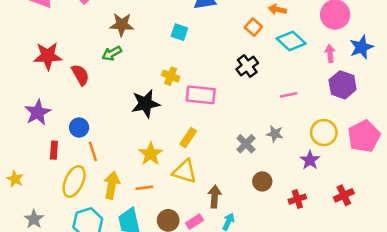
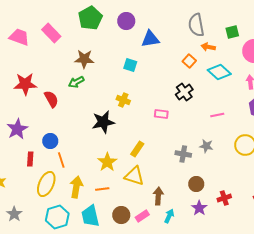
pink rectangle: (201, 95) -> (161, 114), moved, size x0.6
gray cross: (246, 144) -> (183, 154), turned -35
purple star: (310, 160) -> (199, 208), moved

